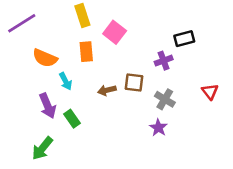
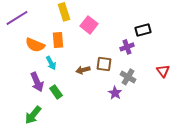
orange rectangle: (86, 52) -> (58, 40), moved
purple star: (158, 128) -> (115, 93), moved

